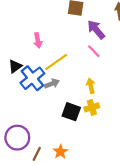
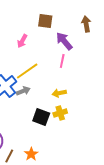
pink arrow: (38, 40) -> (22, 41), moved, turned 40
pink line: (94, 51) -> (62, 61), turned 56
yellow arrow: (91, 86) -> (59, 93), turned -88

